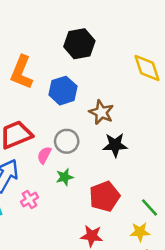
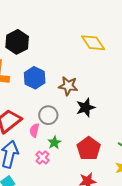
black hexagon: (79, 44) -> (17, 42), moved
pink cross: (29, 200) -> (42, 157), moved

